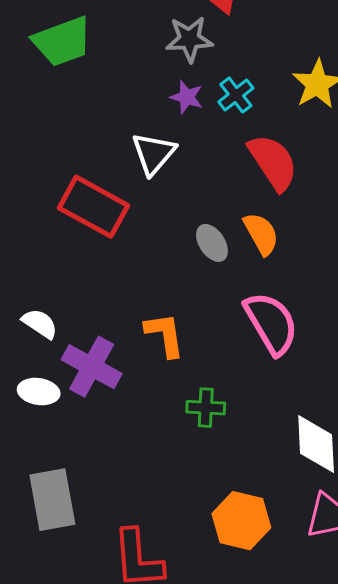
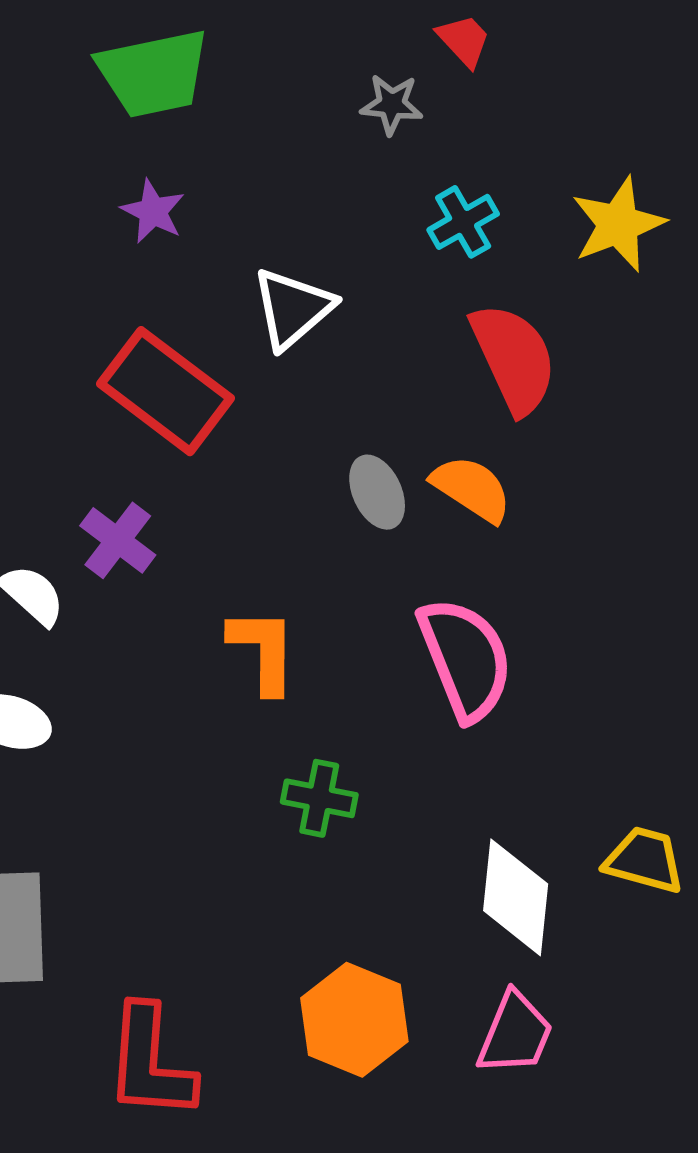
gray star: (189, 39) -> (392, 104), size x0.7
purple star: (187, 97) -> (153, 211), moved
orange semicircle: (261, 234) -> (472, 489), turned -36
purple cross: (92, 367) -> (118, 540), moved, size x0.7

